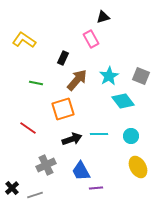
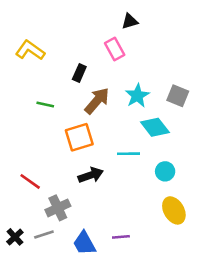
red line: (28, 128) -> (30, 181), moved
cyan line: (99, 134) -> (128, 154), moved
blue trapezoid: (81, 171) -> (84, 243), moved
gray line: (35, 195) -> (44, 234), moved

